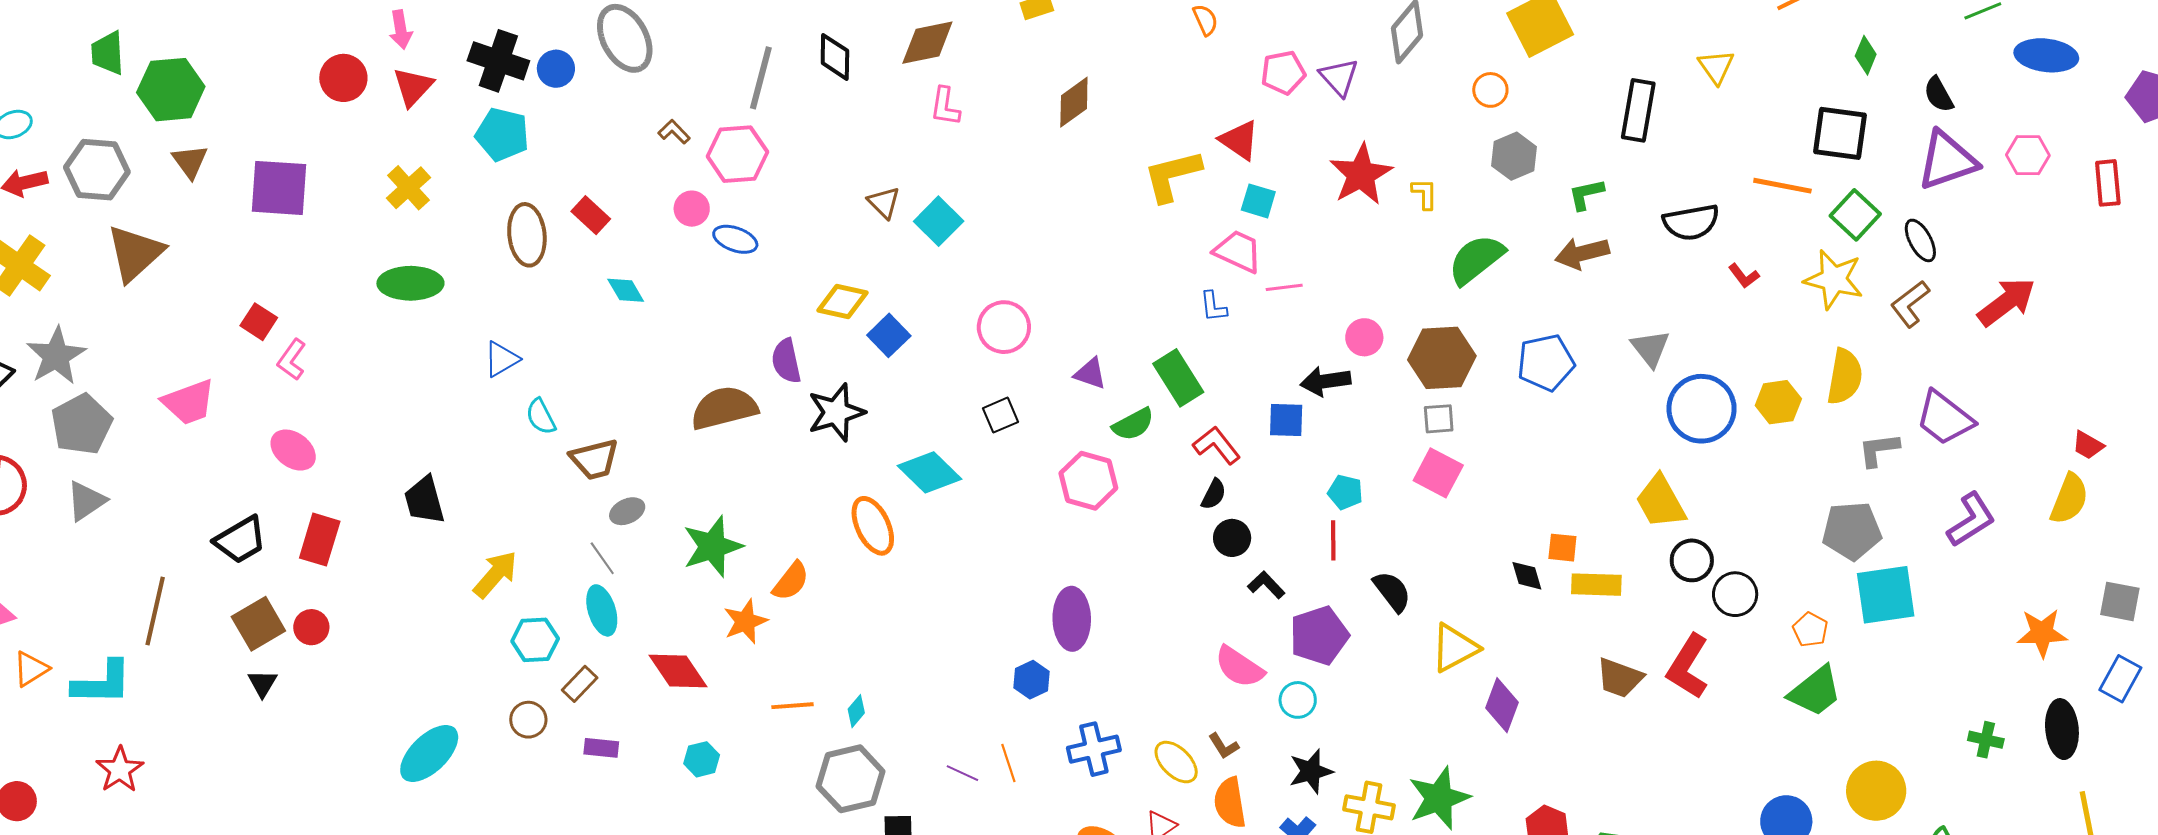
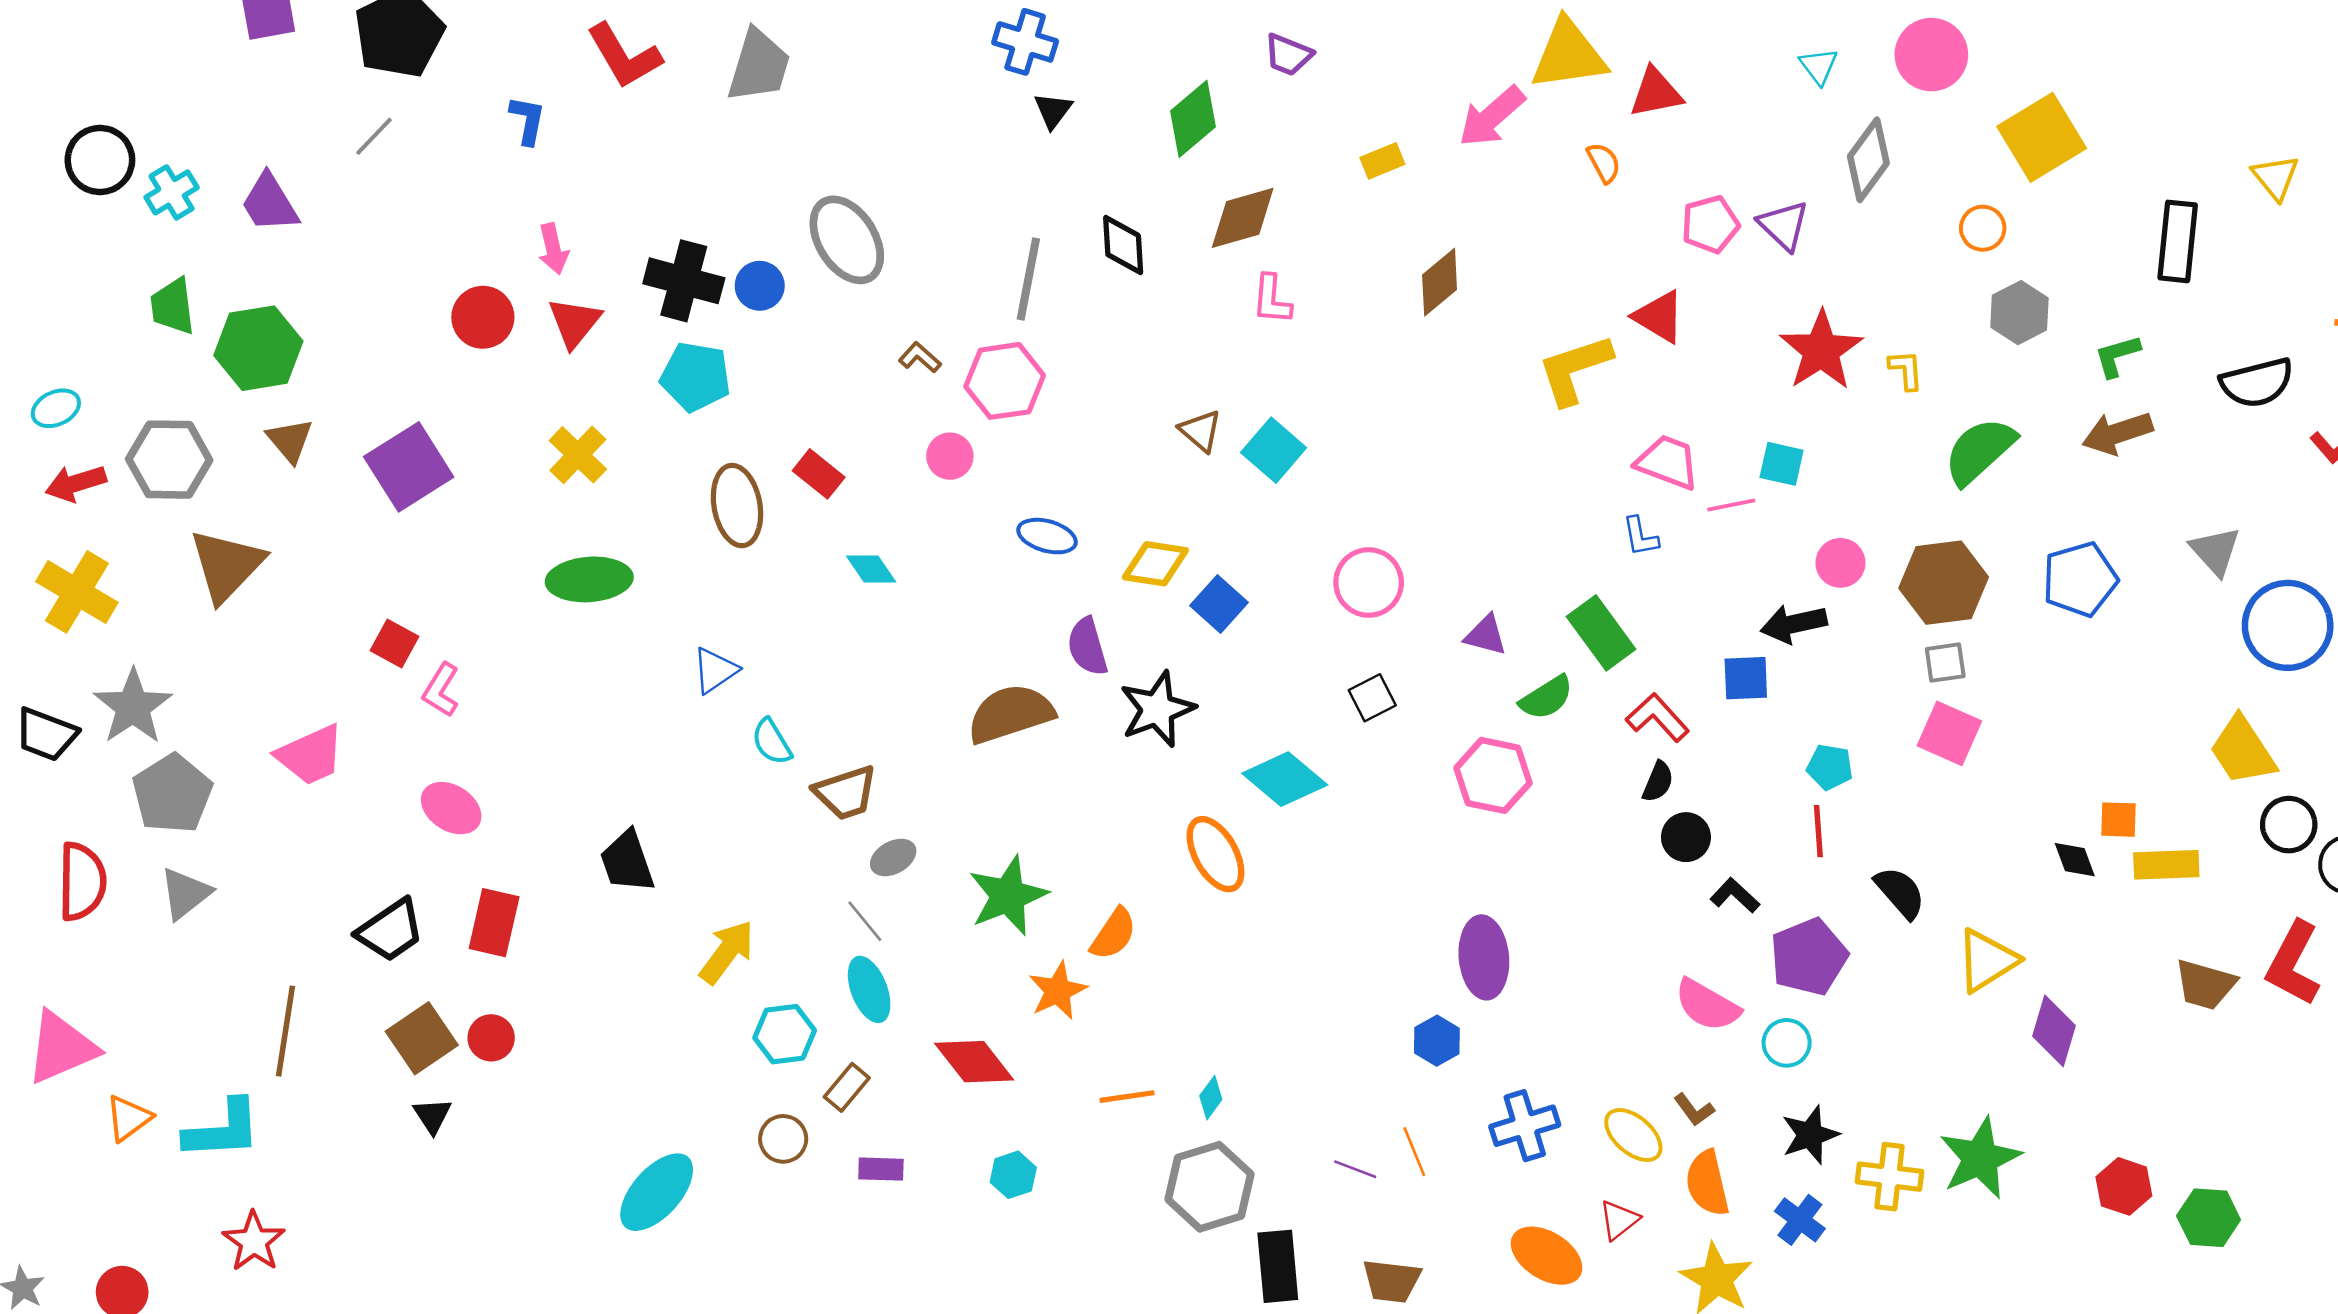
purple square: (279, 188) -> (409, 467), turned -32
cyan square: (1258, 201) -> (1782, 464), moved
blue ellipse: (735, 239) -> (1047, 536), moved

